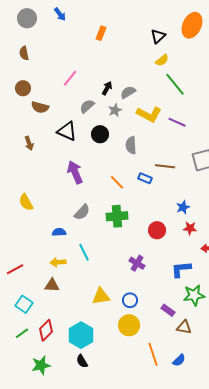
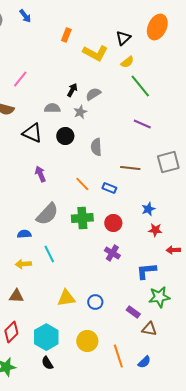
pink line: (70, 78) -> (20, 79), moved
gray semicircle: (87, 106) -> (52, 108), turned 42
yellow L-shape: (149, 114) -> (95, 53), moved
purple arrow: (75, 172) -> (40, 174), size x0.7
blue rectangle: (145, 178) -> (109, 188), moved
gray semicircle: (82, 212) -> (47, 214), size x1.4
red circle: (157, 230) -> (113, 223), moved
purple cross: (137, 263) -> (112, 253), moved
brown triangle: (52, 285) -> (16, 296), moved
yellow circle: (129, 325) -> (87, 341), moved

